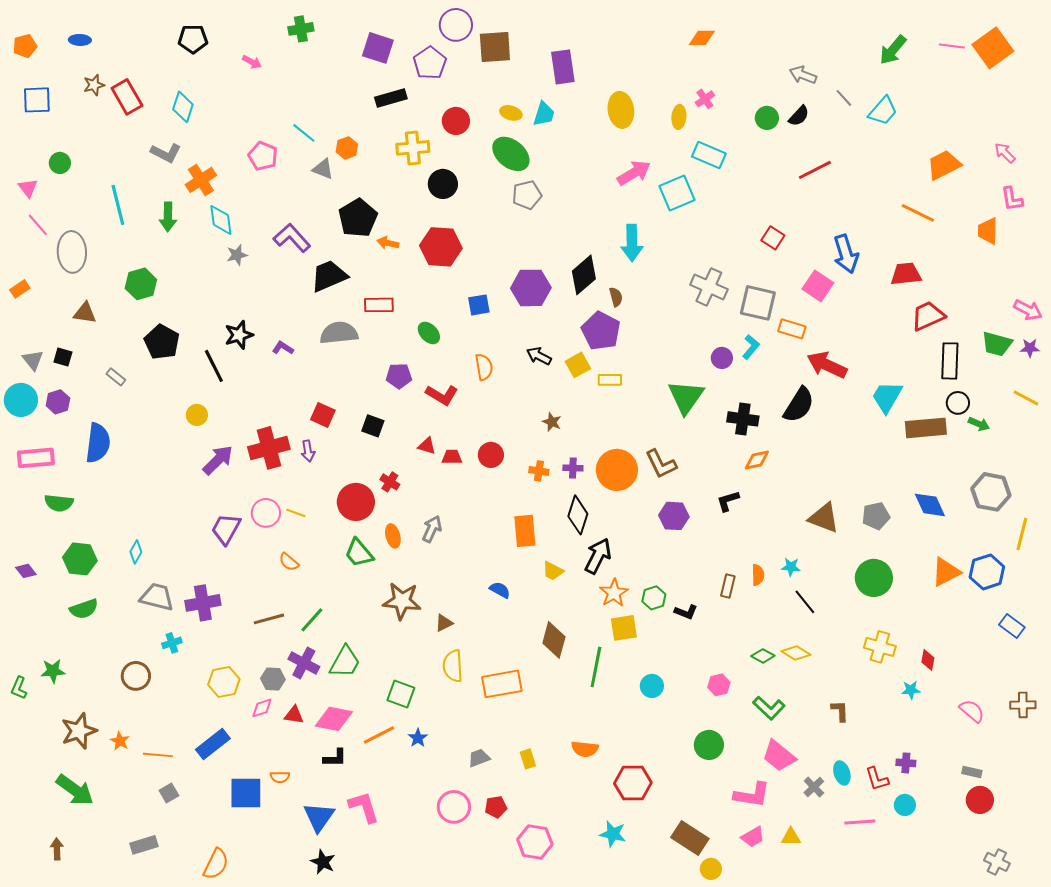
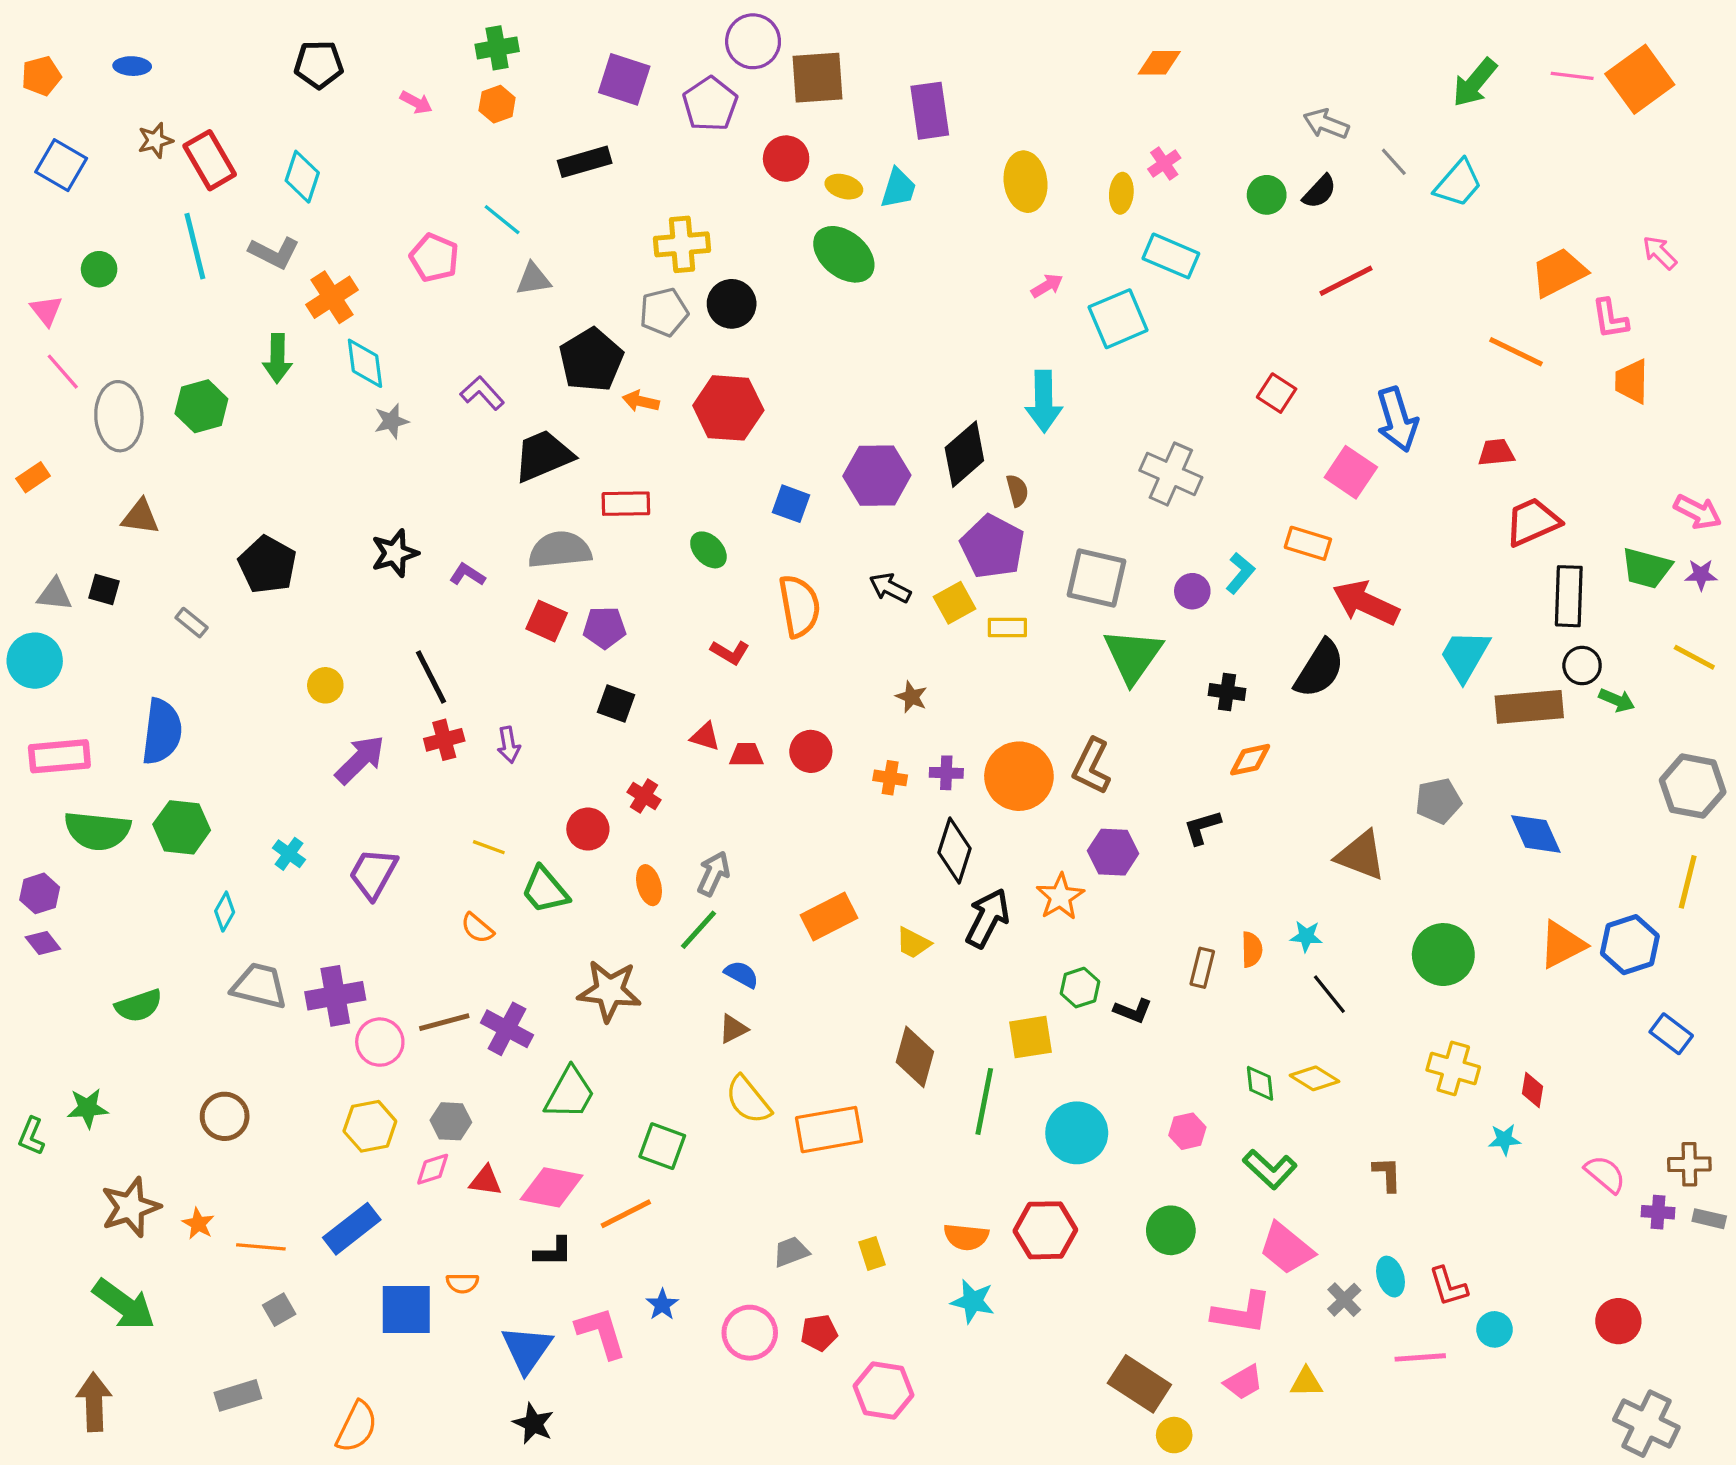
black rectangle: (391, 98) -> (585, 162), moved
blue square: (37, 100) -> (61, 165), turned 32
red circle: (456, 121) -> (786, 159), moved
orange hexagon: (347, 148) -> (497, 104), moved
gray triangle: (323, 169) -> (533, 279), turned -30
pink arrow: (634, 173) -> (1047, 286), size x0.6
gray pentagon: (527, 195) -> (664, 312), moved
pink L-shape: (1012, 199) -> (1610, 319), moved
cyan line: (118, 205) -> (195, 246), moved
purple L-shape: (292, 238) -> (482, 393), size x0.7
red trapezoid: (906, 274) -> (1496, 452), size x0.7
green hexagon: (141, 284) -> (201, 406), moved
gray square: (758, 303) -> (1097, 578), moved
blue square: (479, 305) -> (791, 504), turned 30
gray triangle: (33, 360) -> (55, 595), turned -45
black line: (214, 366) -> (431, 677), moved
orange semicircle: (484, 367) -> (799, 606), size x1.4
purple pentagon: (399, 376) -> (604, 628), moved
red L-shape: (442, 395) -> (730, 652), size x0.7
purple hexagon: (58, 402) -> (40, 893), moved
red square: (323, 415) -> (547, 621), moved
black cross: (743, 419) -> (1227, 692), size x0.7
red cross: (269, 448) -> (444, 740), size x0.6
brown L-shape: (661, 464) -> (1092, 766), turned 52
gray hexagon: (991, 492) -> (1693, 786), moved
red circle: (356, 502) -> (588, 829), size x0.7
green semicircle: (59, 503) -> (97, 831), size x1.4
pink circle: (266, 513) -> (380, 1042), moved
gray pentagon: (876, 516) -> (1438, 801), moved
orange rectangle: (525, 531) -> (829, 917), moved, turned 68
green trapezoid: (359, 553) -> (545, 890), moved
green hexagon: (80, 559) -> (182, 827), moved
blue semicircle: (500, 590) -> (741, 974), moved
orange star: (614, 593) -> (1060, 897), moved
brown star: (402, 601) -> (609, 991), moved
green line: (312, 620) -> (699, 930), moved
cyan cross: (172, 643) -> (289, 854), moved, turned -36
green diamond: (763, 656) -> (1260, 1083), turned 55
purple cross: (304, 663) -> (507, 1029), moved
yellow semicircle: (453, 666) -> (748, 1100), turned -36
cyan circle: (652, 686) -> (1077, 1133), size x1.6
blue star: (418, 738) -> (662, 1305), moved
purple cross: (906, 763) -> (1658, 1212), moved
gray rectangle: (972, 772) -> (1709, 1219), moved
red hexagon: (633, 783) -> (1045, 1230), moved
cyan star: (613, 834) -> (973, 1301), moved
brown arrow: (57, 849) -> (94, 1402), size x1.6
gray cross: (997, 862) -> (1646, 1424), size x1.5

